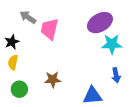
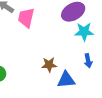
brown star: (53, 80) -> (49, 65), moved

